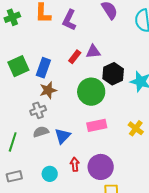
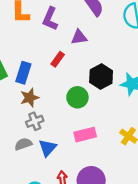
purple triangle: (93, 52) -> (79, 37), moved
green circle: (91, 92) -> (77, 97), size x0.7
gray cross: (38, 110) -> (35, 121), moved

